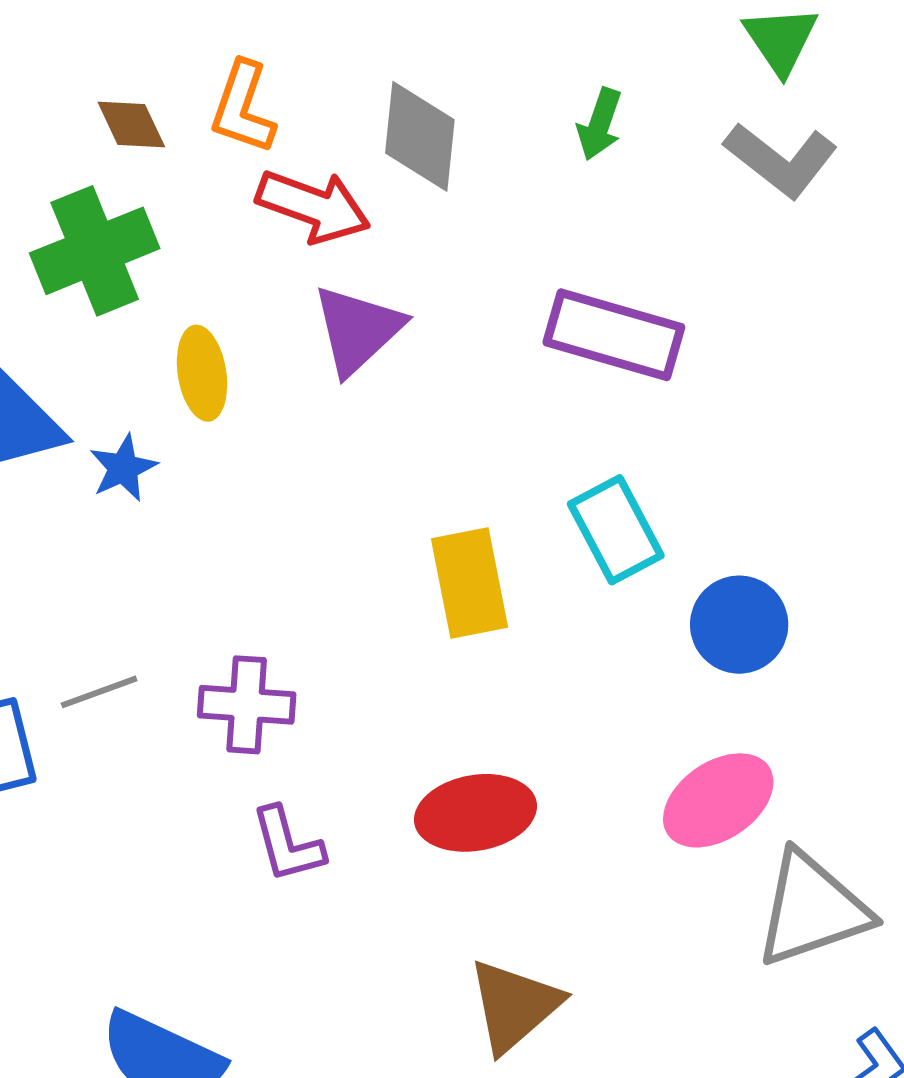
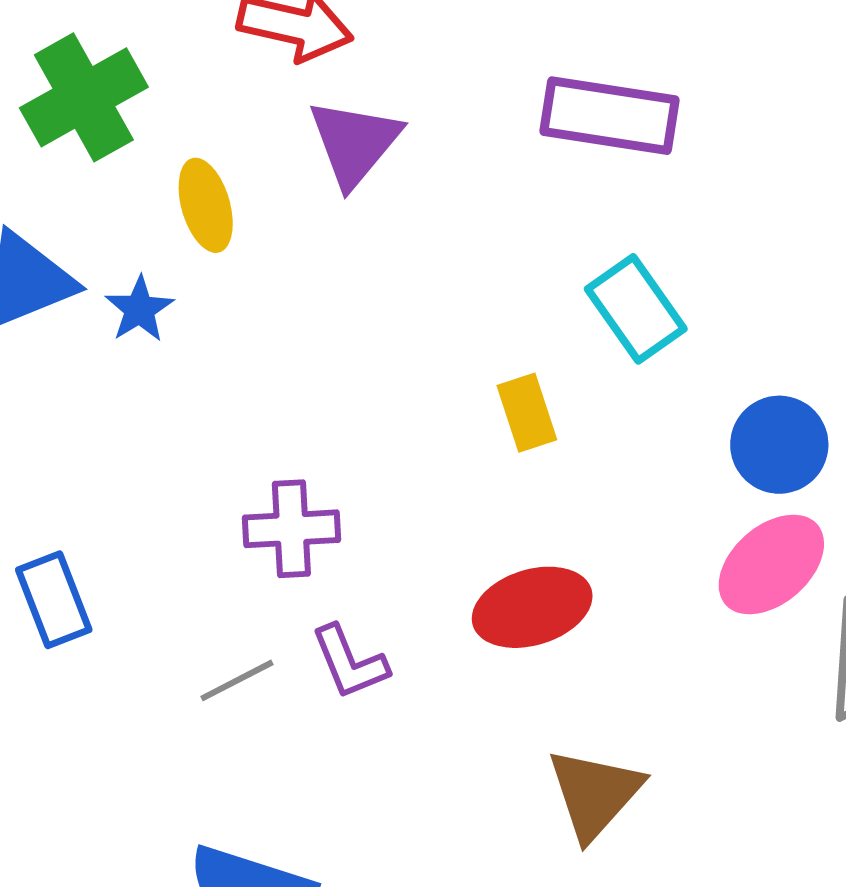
yellow rectangle: (469, 583) -> (527, 413), moved, size x0.7
blue circle: (739, 625) -> (779, 445), moved
gray line: (99, 692) -> (237, 680), moved

